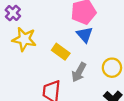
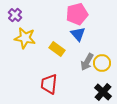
gray arrow: (79, 72) -> (87, 62), moved

